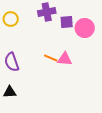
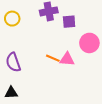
pink circle: (85, 28) -> (89, 43), moved

